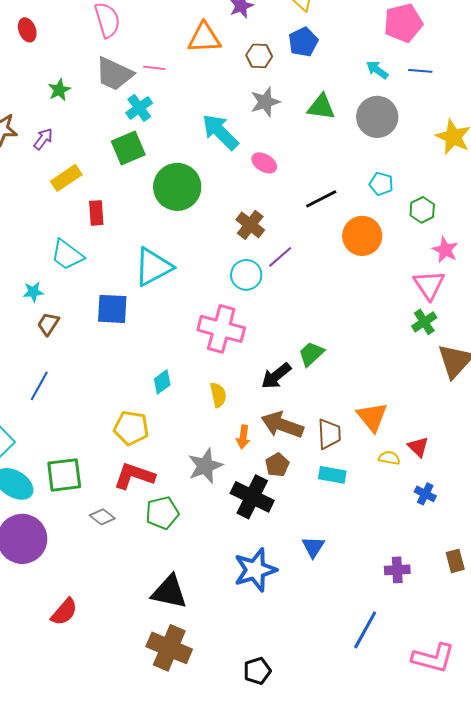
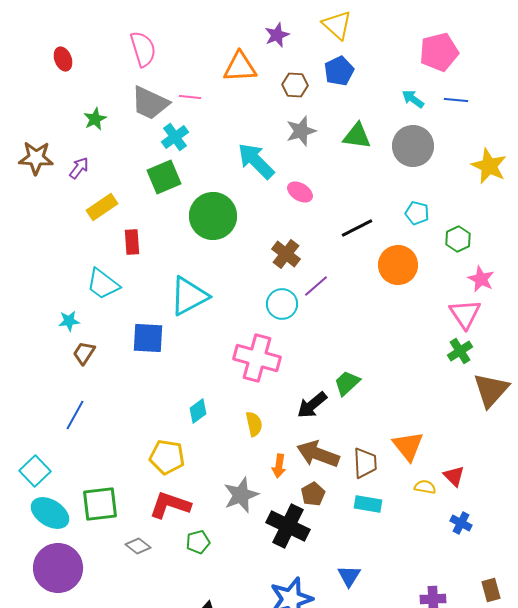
green pentagon: (162, 513) -> (198, 542), size x0.7

